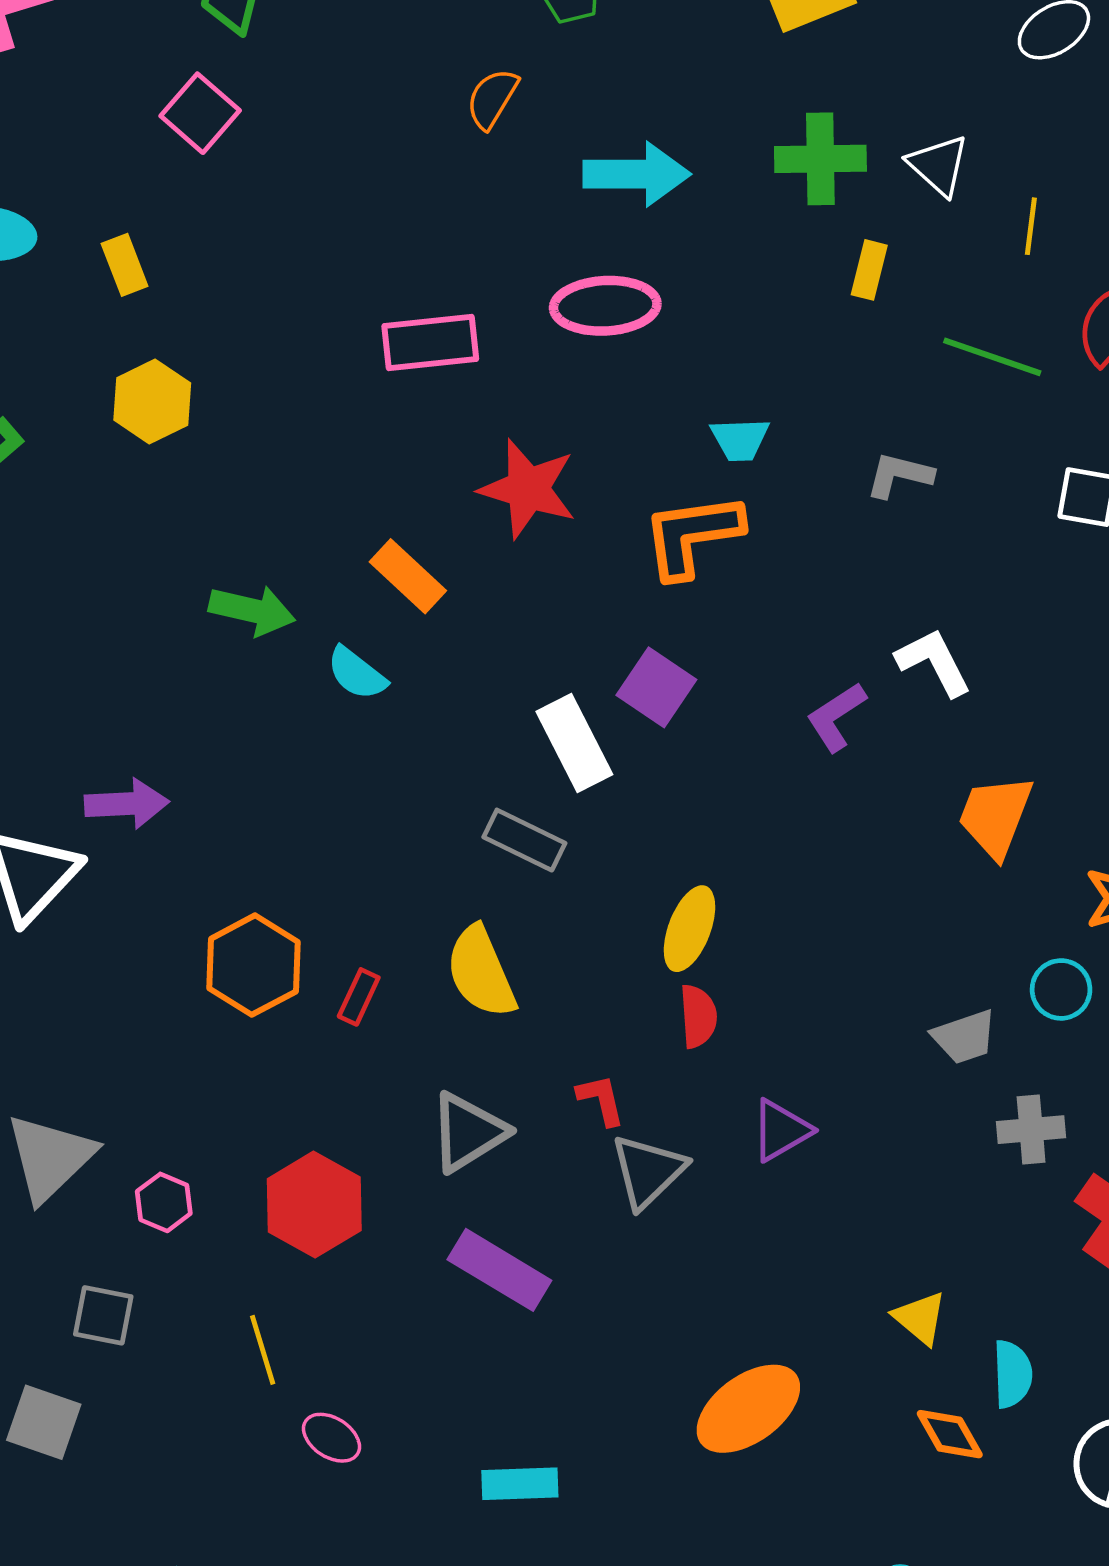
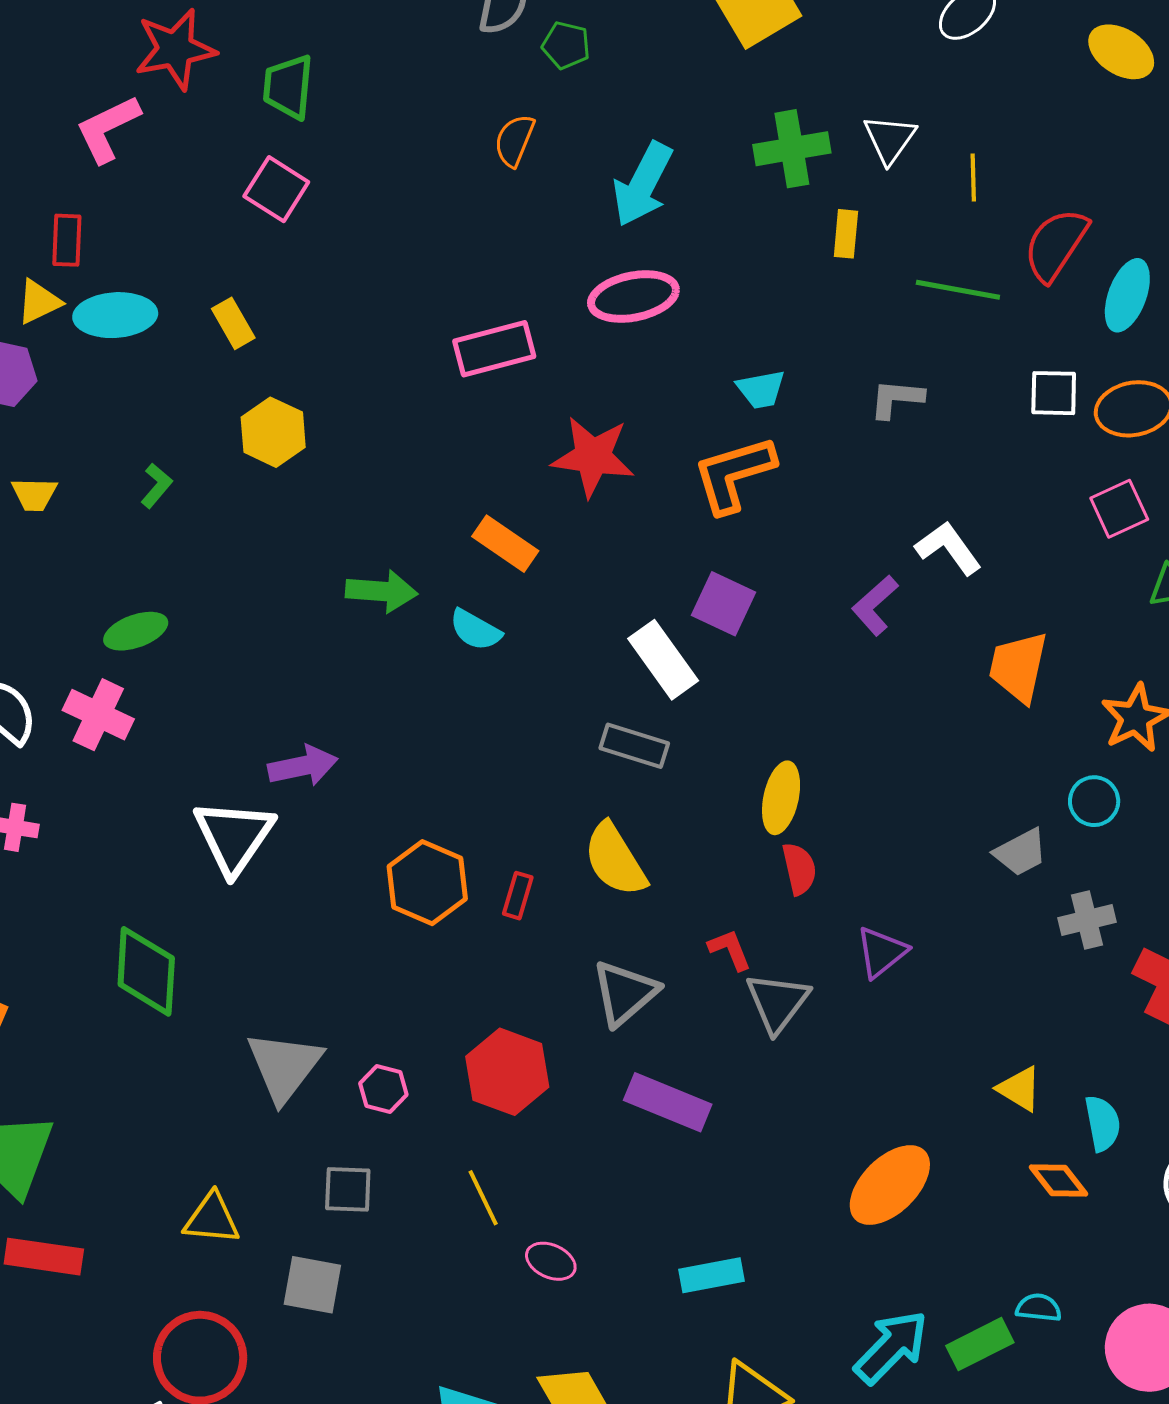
white triangle: (938, 165) -> (890, 139), turned 32
cyan arrow: (637, 174) -> (643, 184), turned 126

